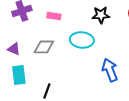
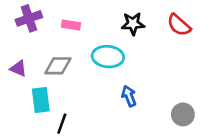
blue arrow: (110, 70) -> (129, 96), moved, size x0.7
cyan rectangle: (19, 75) -> (41, 100), moved

